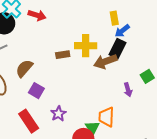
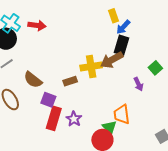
yellow cross: (86, 46) -> (91, 67), moved
brown rectangle: (63, 55) -> (70, 81), moved
brown semicircle: (24, 68) -> (33, 80), turned -84
red rectangle: (29, 121) -> (54, 118), moved, turned 60

